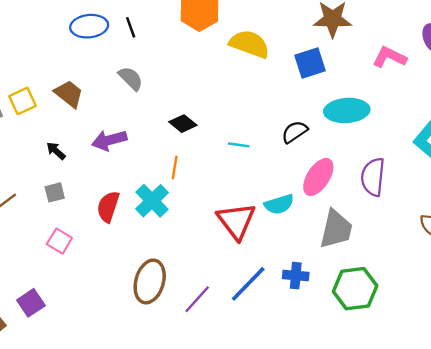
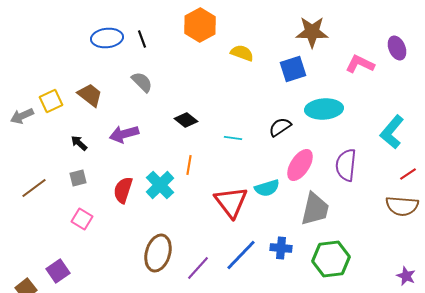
yellow semicircle: (249, 44) -> (242, 53), size x0.7
orange line: (175, 167) -> (189, 165), moved

